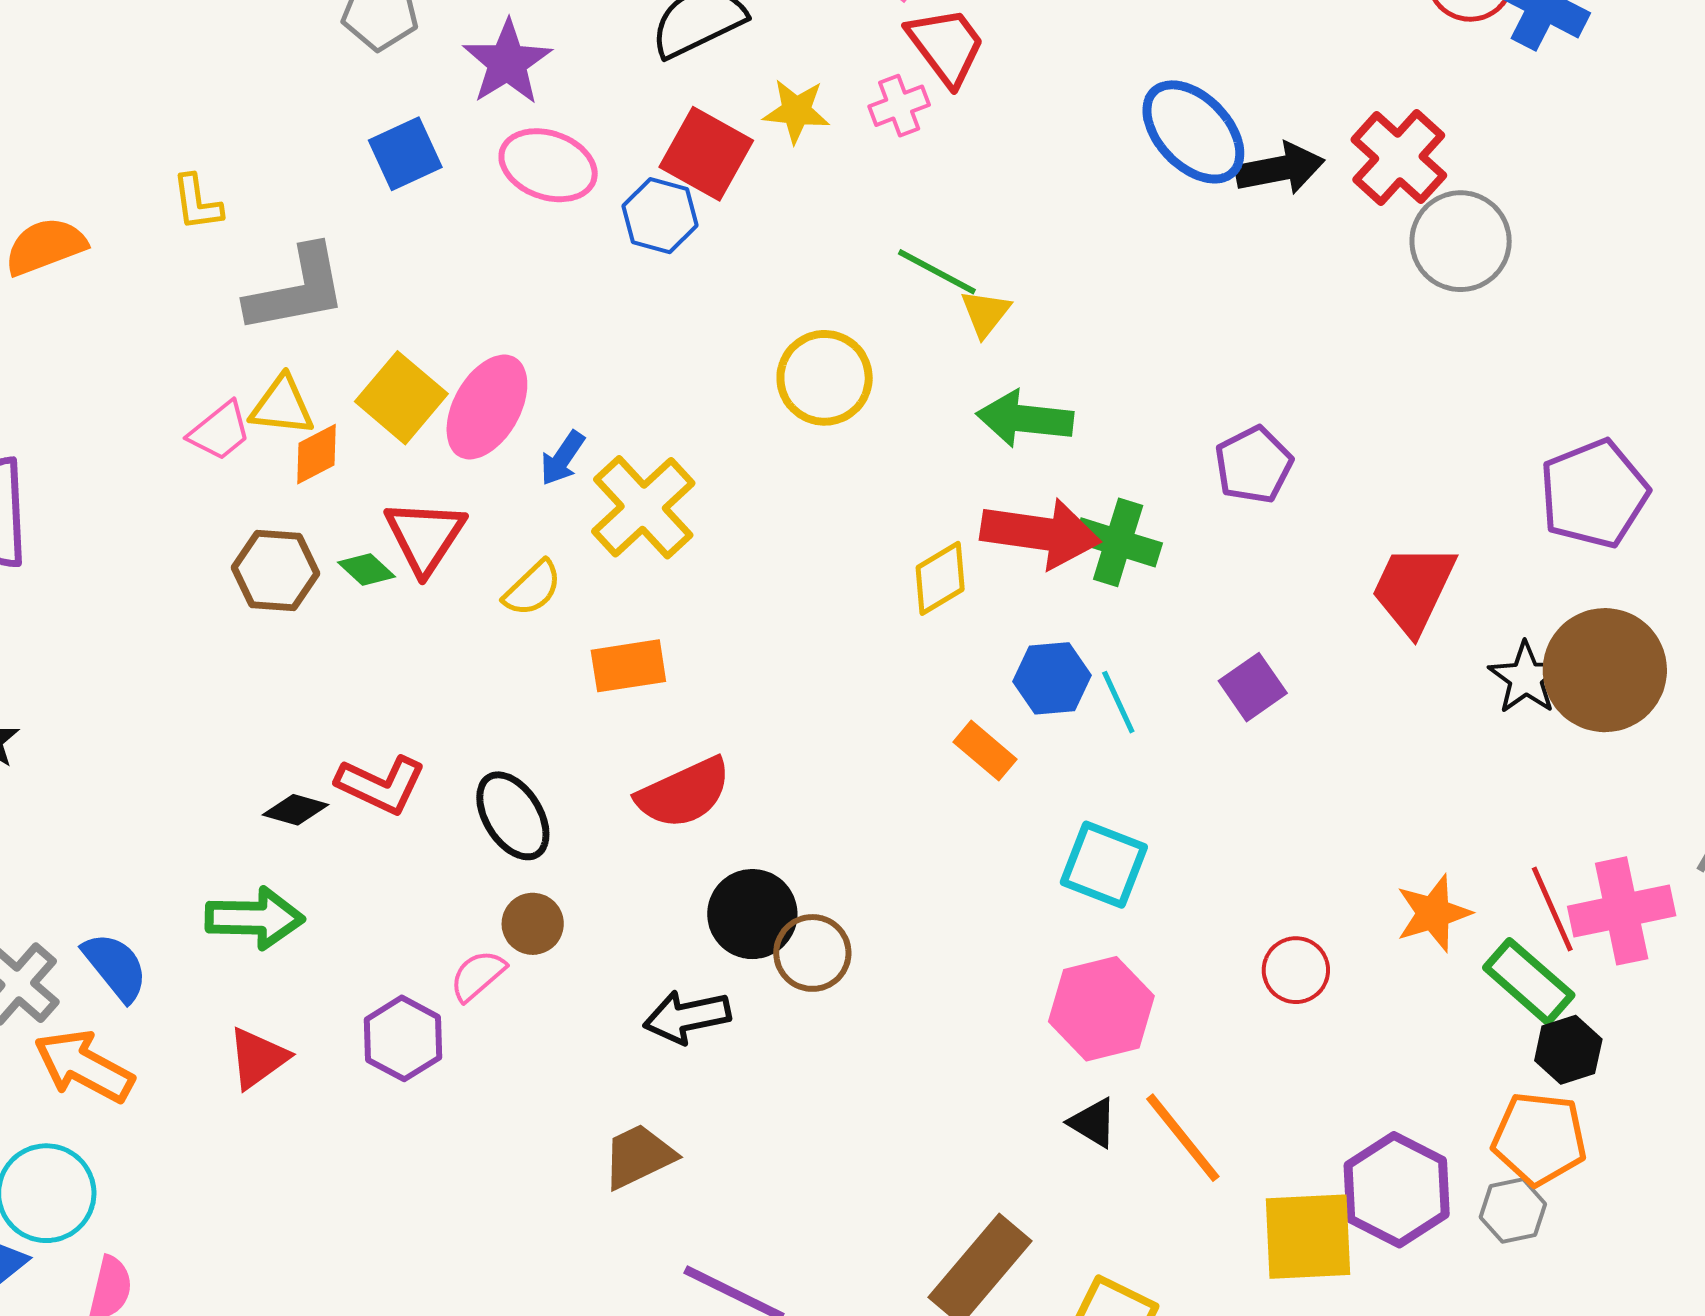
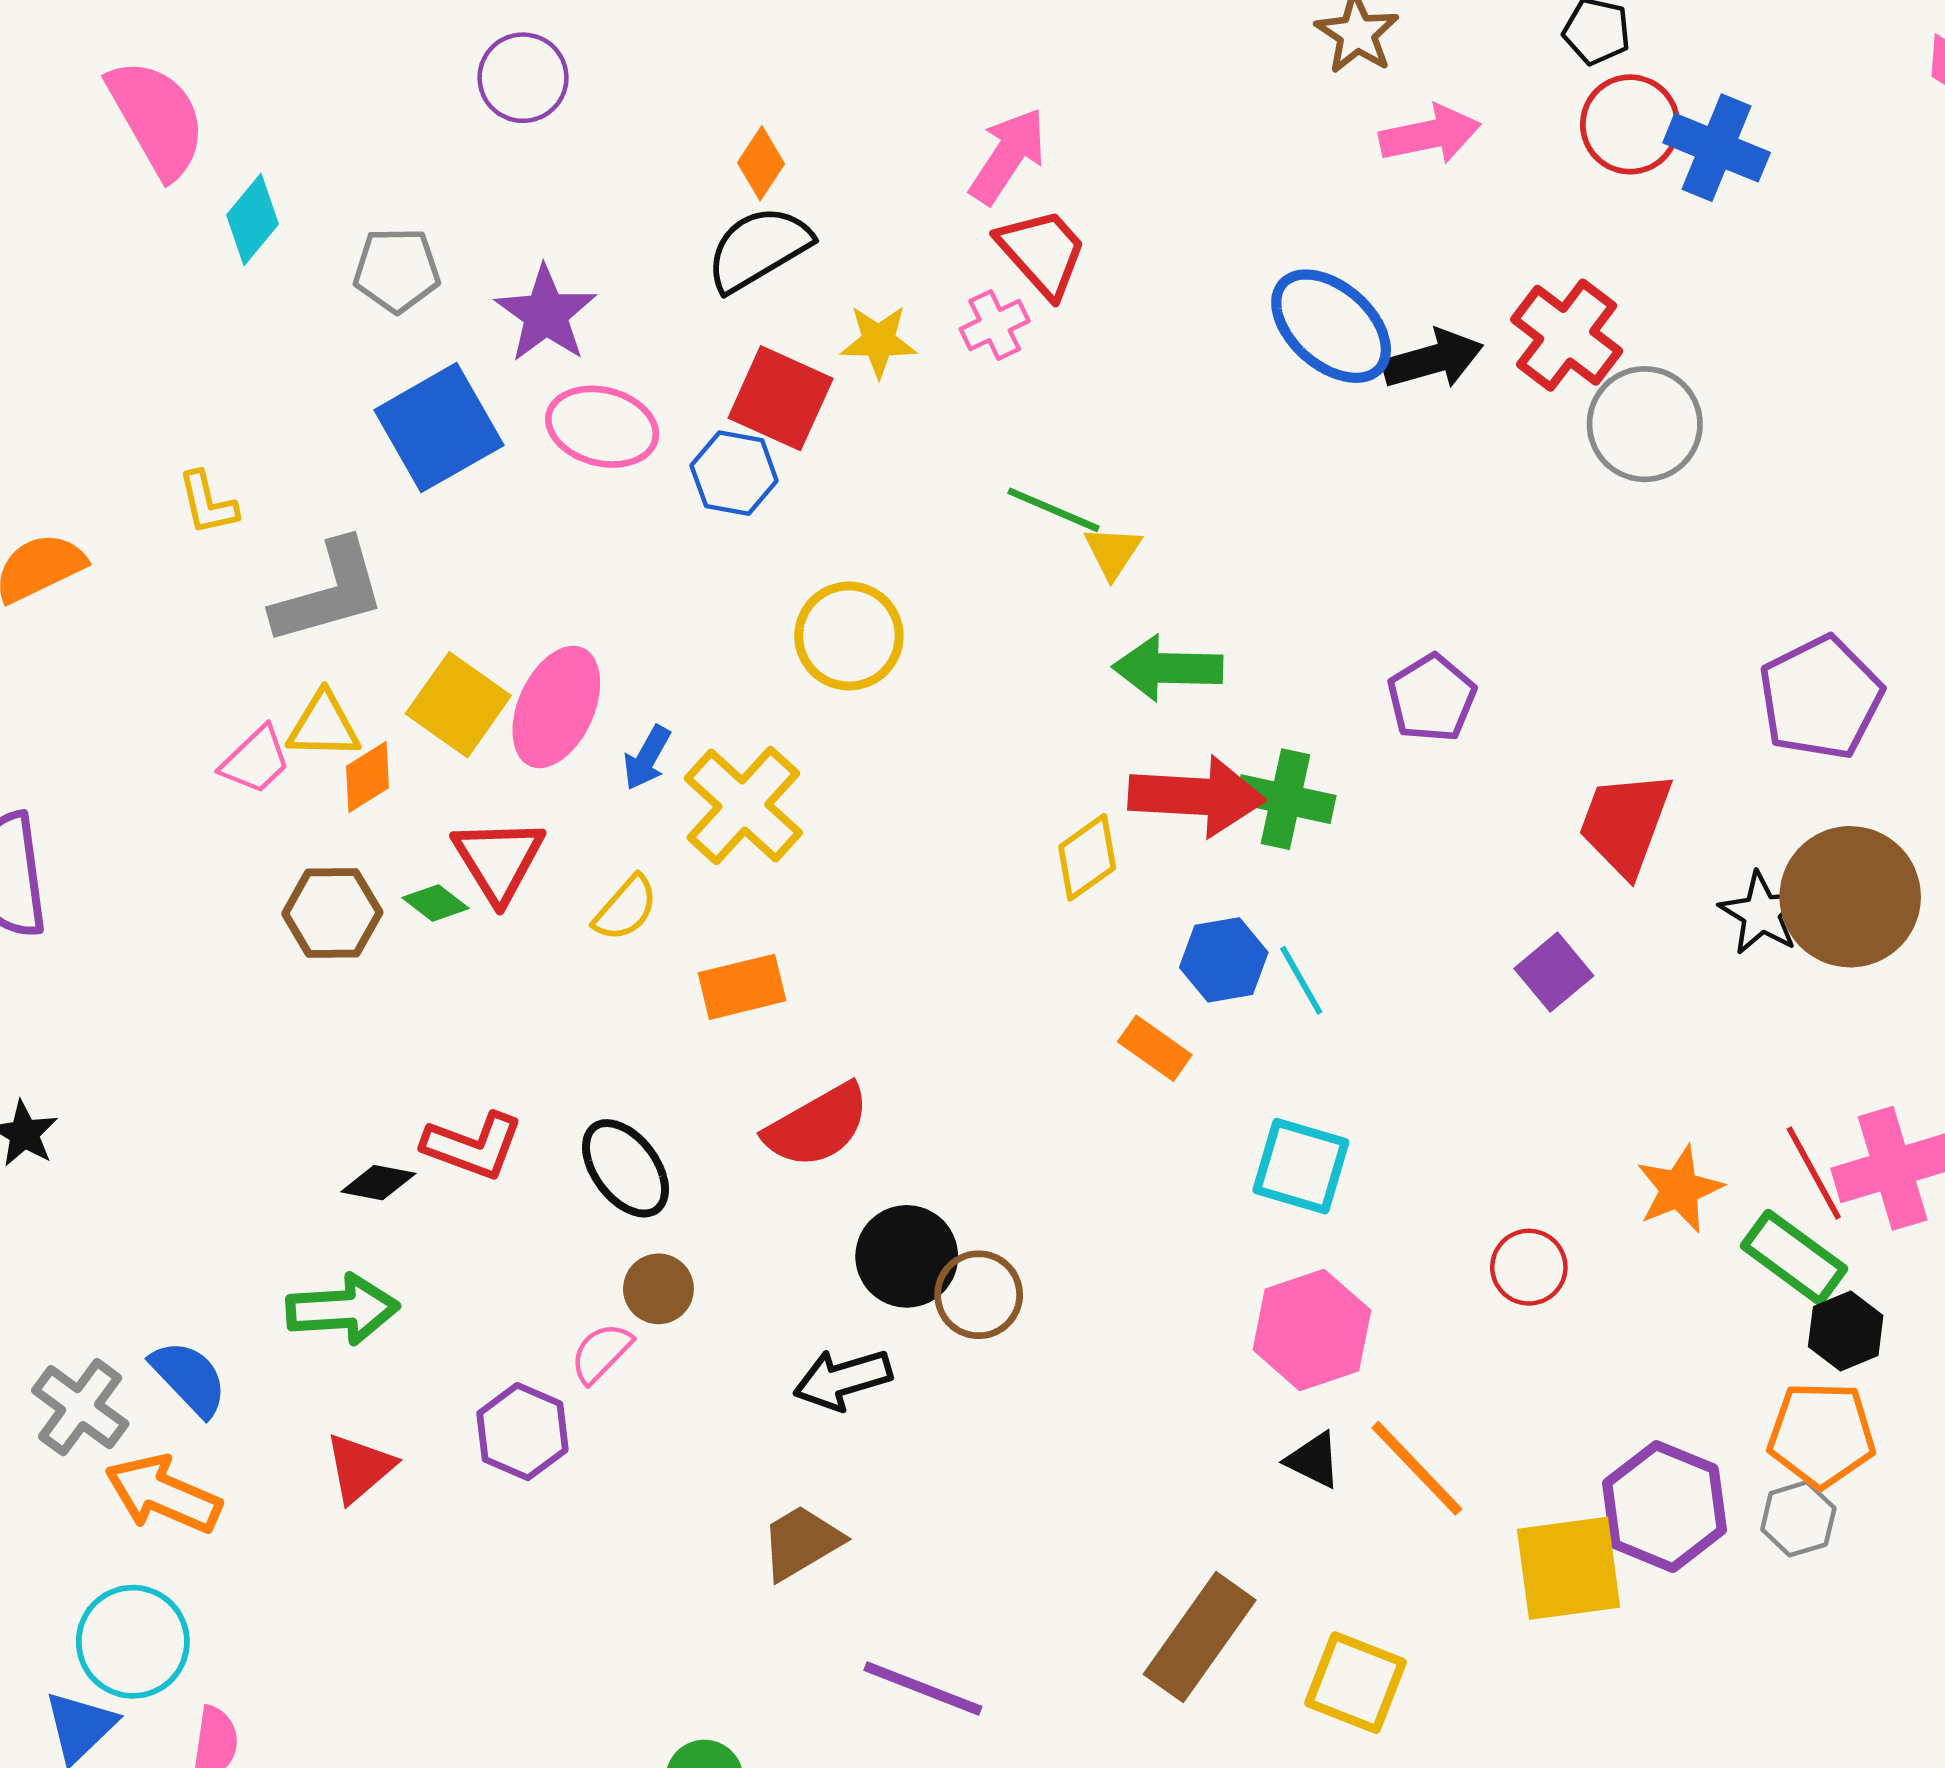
blue square: (405, 154) -> (439, 428), size x1.5
yellow circle: (825, 378) -> (849, 636), moved
purple square: (1253, 687) -> (1554, 972), moved

